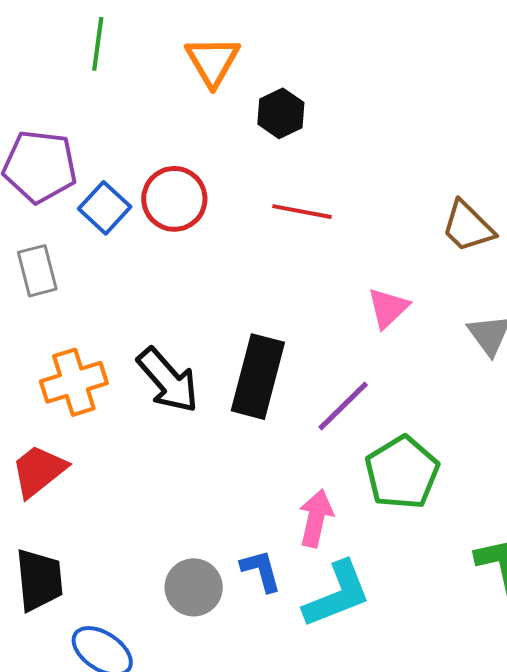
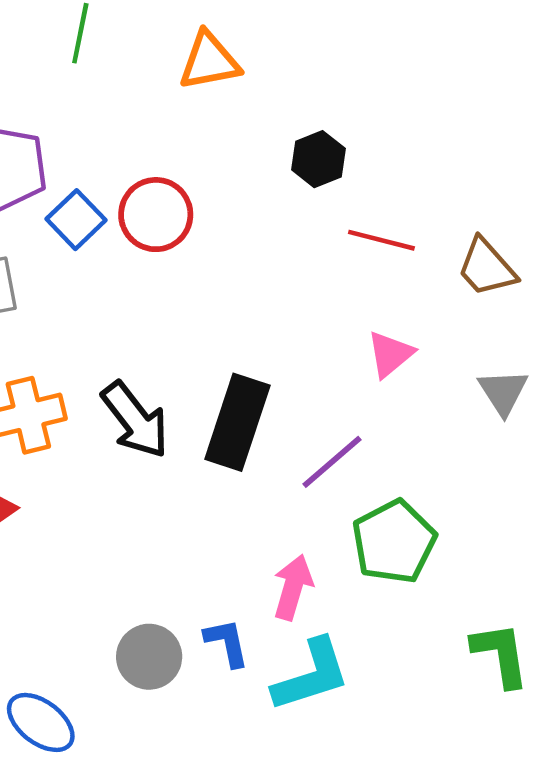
orange triangle: (213, 61) -> (209, 61), turned 46
black hexagon: (281, 113) -> (318, 159), moved
red line: (302, 212) -> (381, 240), moved

